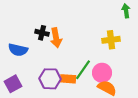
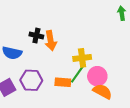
yellow cross: (111, 40) -> (82, 58), moved
purple hexagon: (50, 79) -> (31, 80), moved

